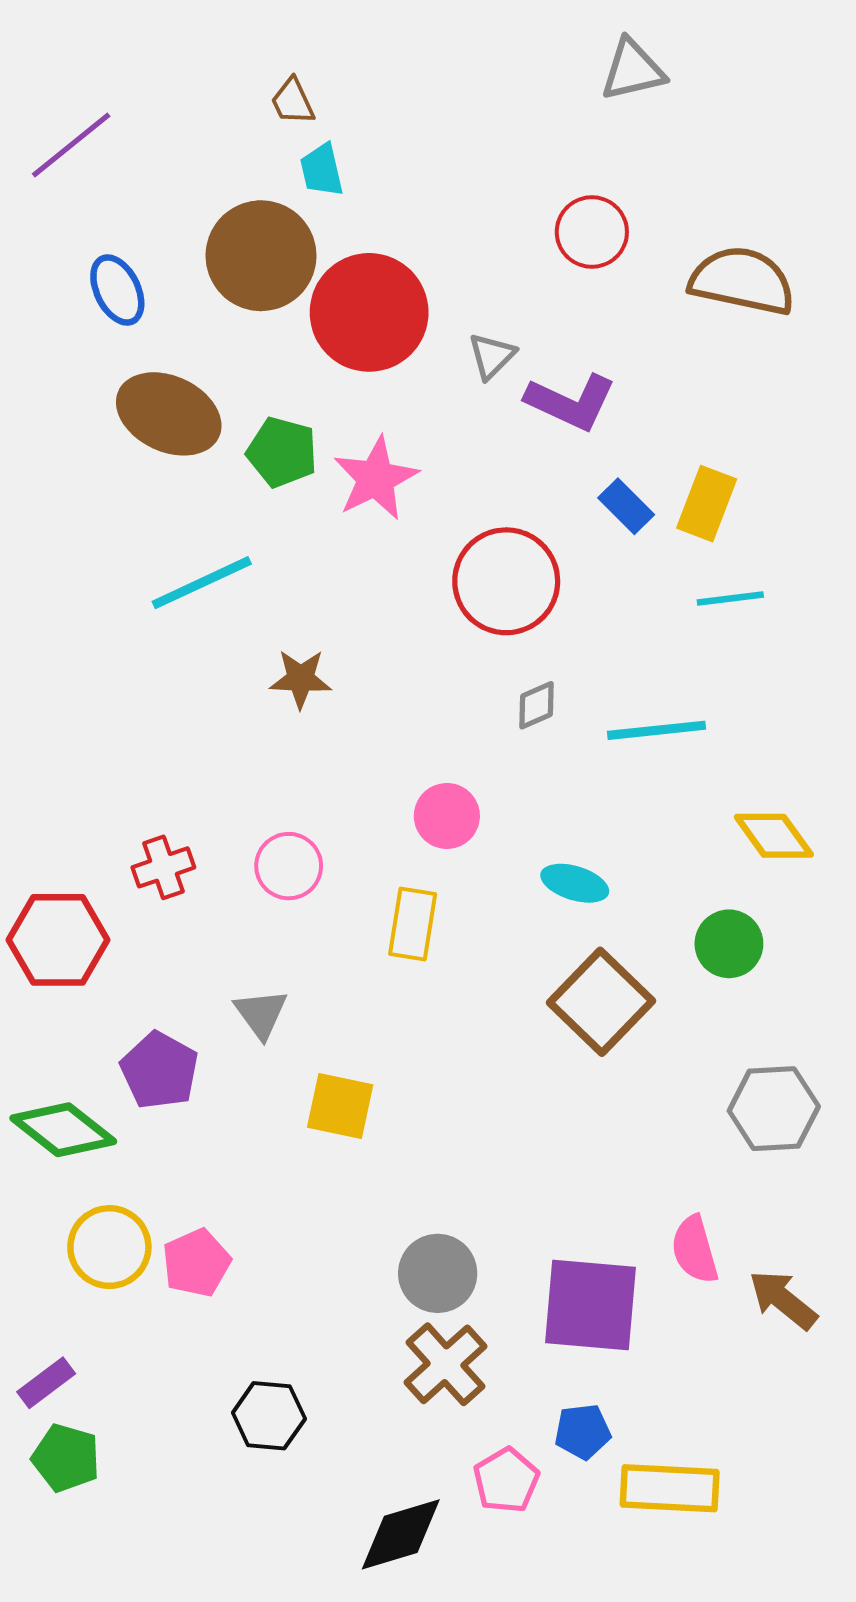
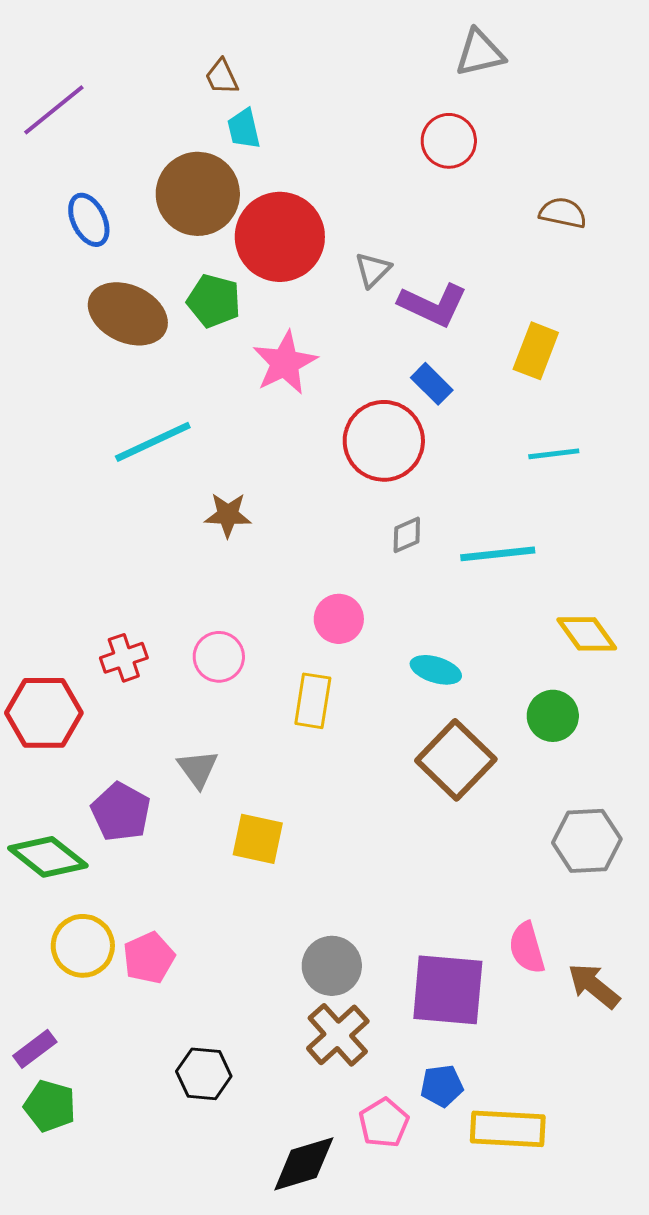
red circle: (592, 232) -> (449, 141), moved
brown semicircle: (742, 281) -> (563, 213), size x0.6
green pentagon: (282, 452) -> (214, 301), moved
yellow rectangle: (707, 504) -> (536, 351), moved
blue rectangle: (626, 506) -> (432, 384), moved

